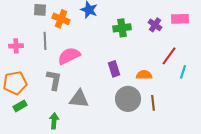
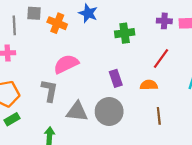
purple cross: (155, 25) -> (164, 21), moved, turned -32
gray line: (45, 41) -> (14, 25), moved
red line: (169, 56) -> (161, 59), moved
gray circle: (128, 99) -> (109, 111), moved

